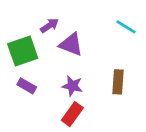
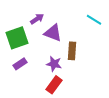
brown rectangle: (118, 82) -> (72, 51), moved
purple rectangle: (27, 86) -> (20, 64), turned -64

